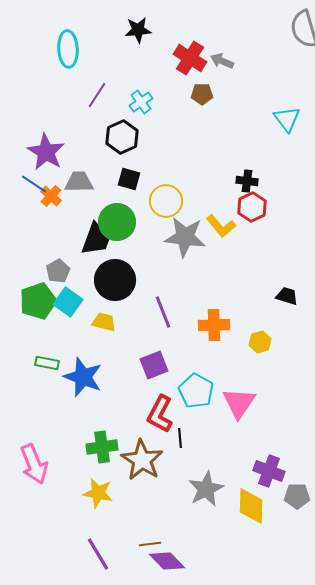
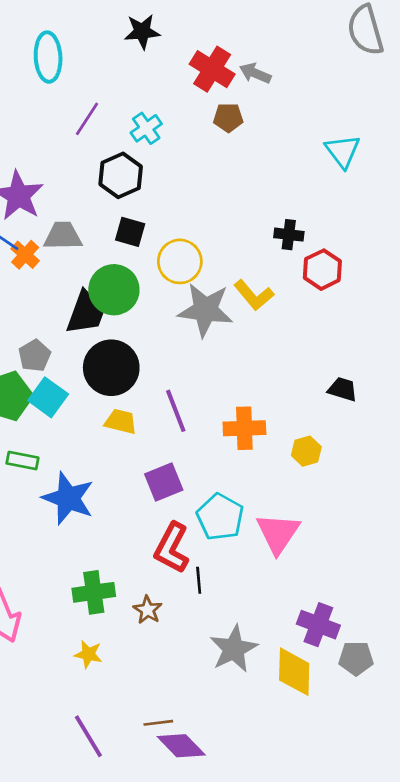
red hexagon: (252, 207) -> (322, 270), moved
yellow trapezoid: (104, 322) -> (121, 422), moved
green rectangle: (47, 363) -> (22, 461), moved
brown star: (142, 460) -> (148, 610), size x0.5
yellow star: (98, 493) -> (88, 654), size x0.7

